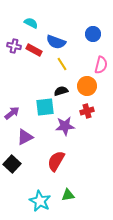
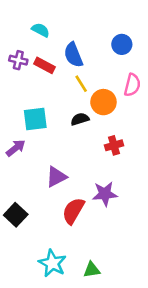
blue semicircle: (56, 42) -> (73, 55), turned 48
orange circle: (87, 86) -> (103, 102), moved
cyan square: (45, 107) -> (35, 119), moved
purple star: (65, 126) -> (105, 194), moved
purple triangle: (25, 137) -> (56, 177), moved
green triangle: (68, 195) -> (92, 270), moved

